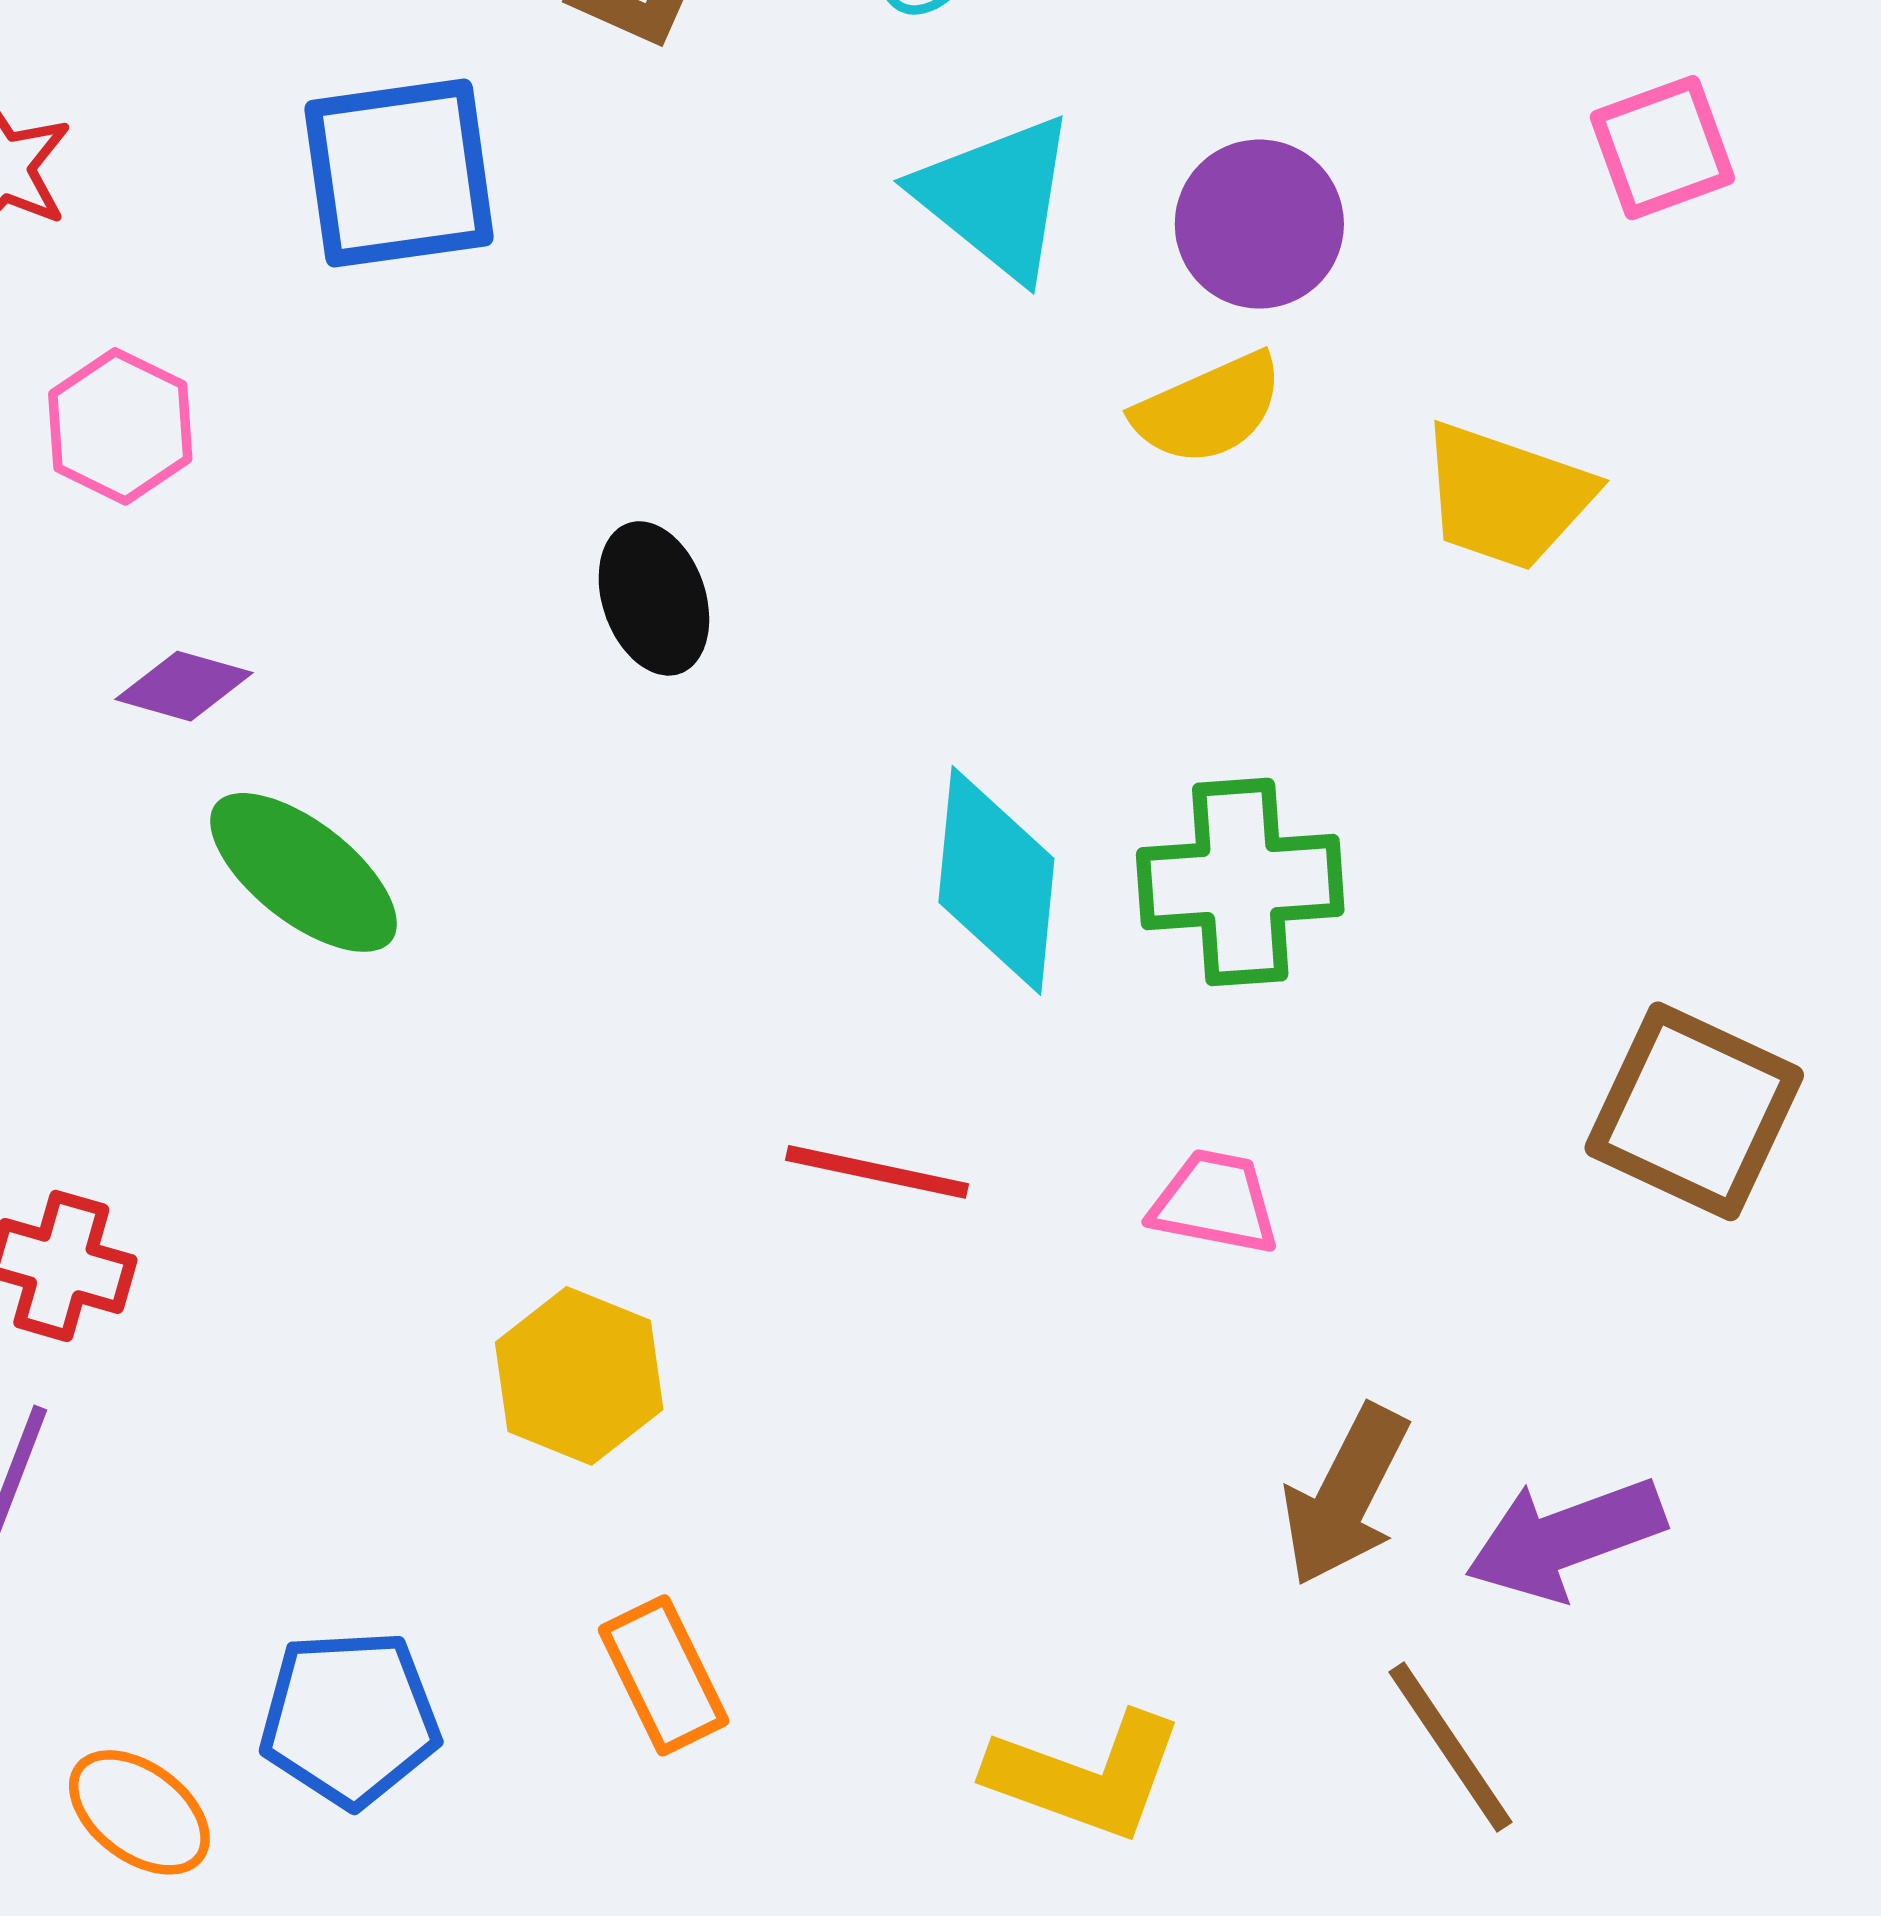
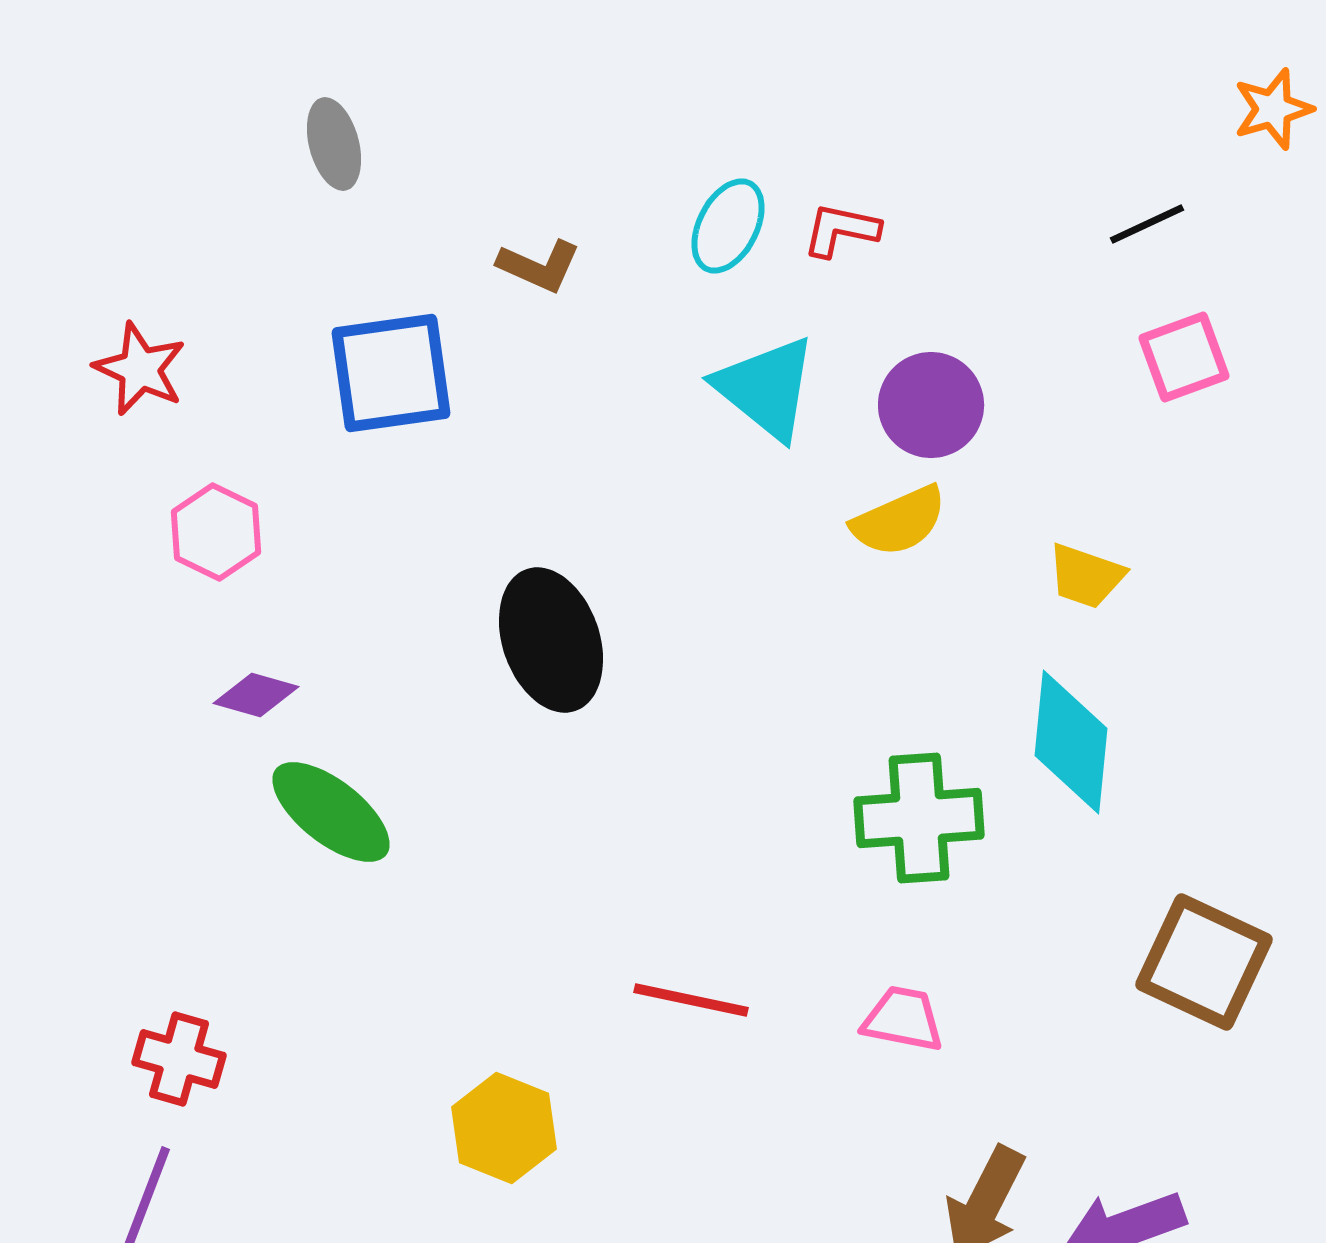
yellow trapezoid: (1506, 496) -> (1086, 576), size x0.7
black ellipse: (654, 598) -> (551, 640), size x1.5
cyan diamond: (996, 880) -> (1071, 742), moved

